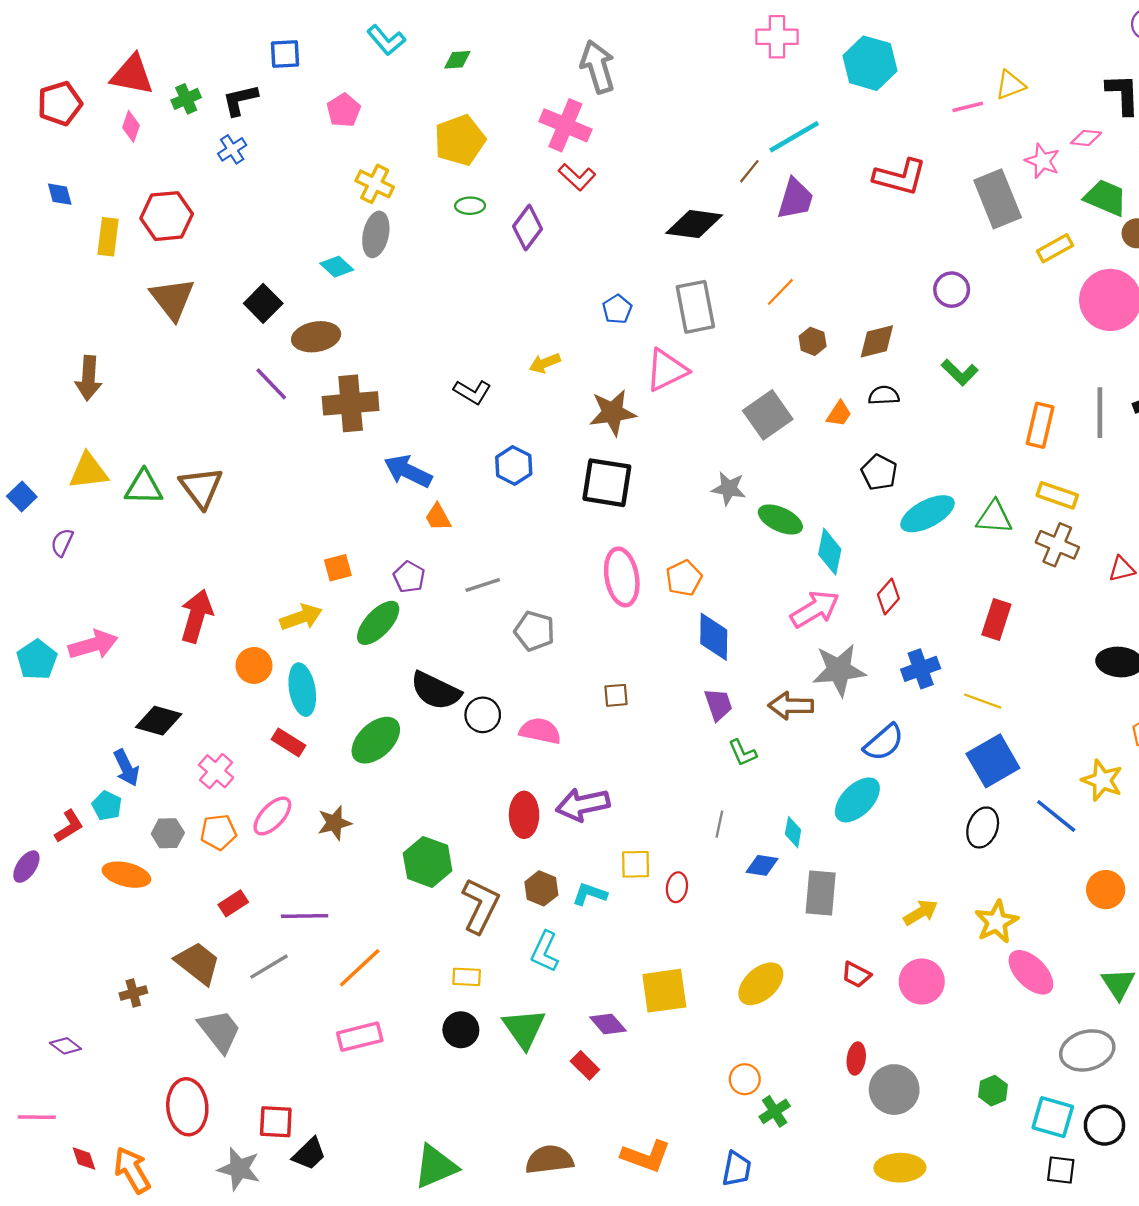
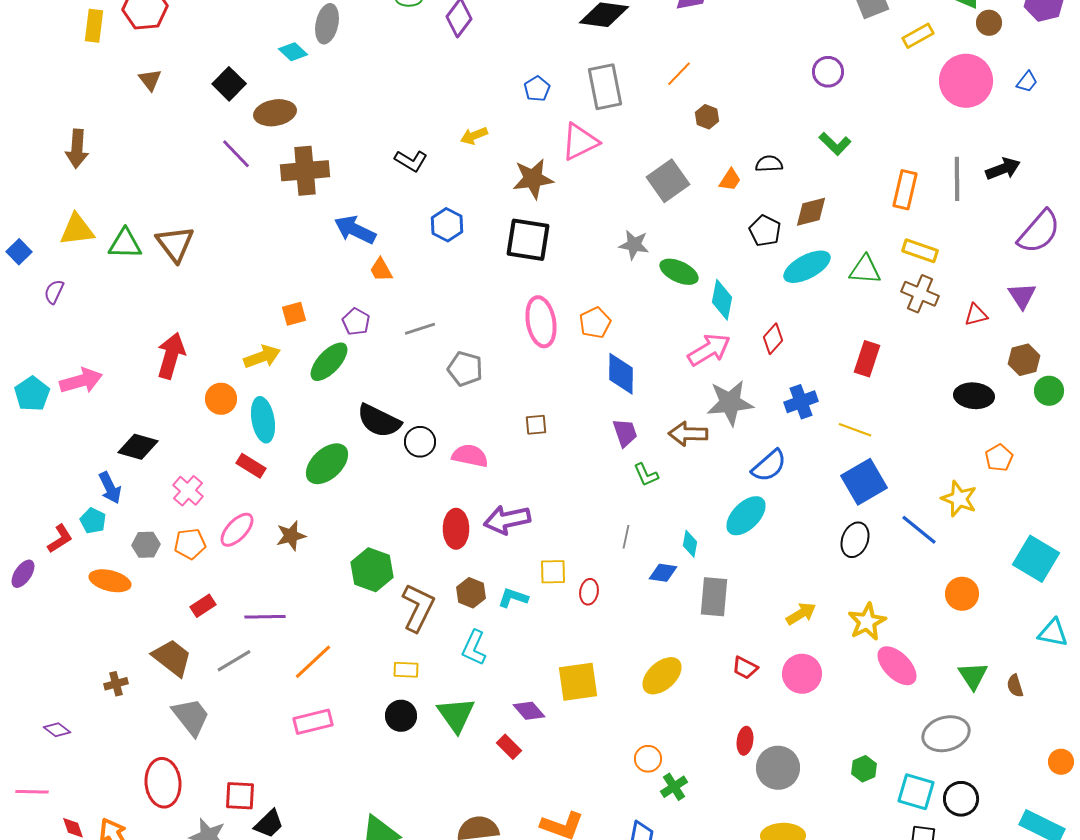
brown triangle: (172, 299) -> (150, 80), size x0.6
brown diamond: (877, 341) -> (811, 212), moved

